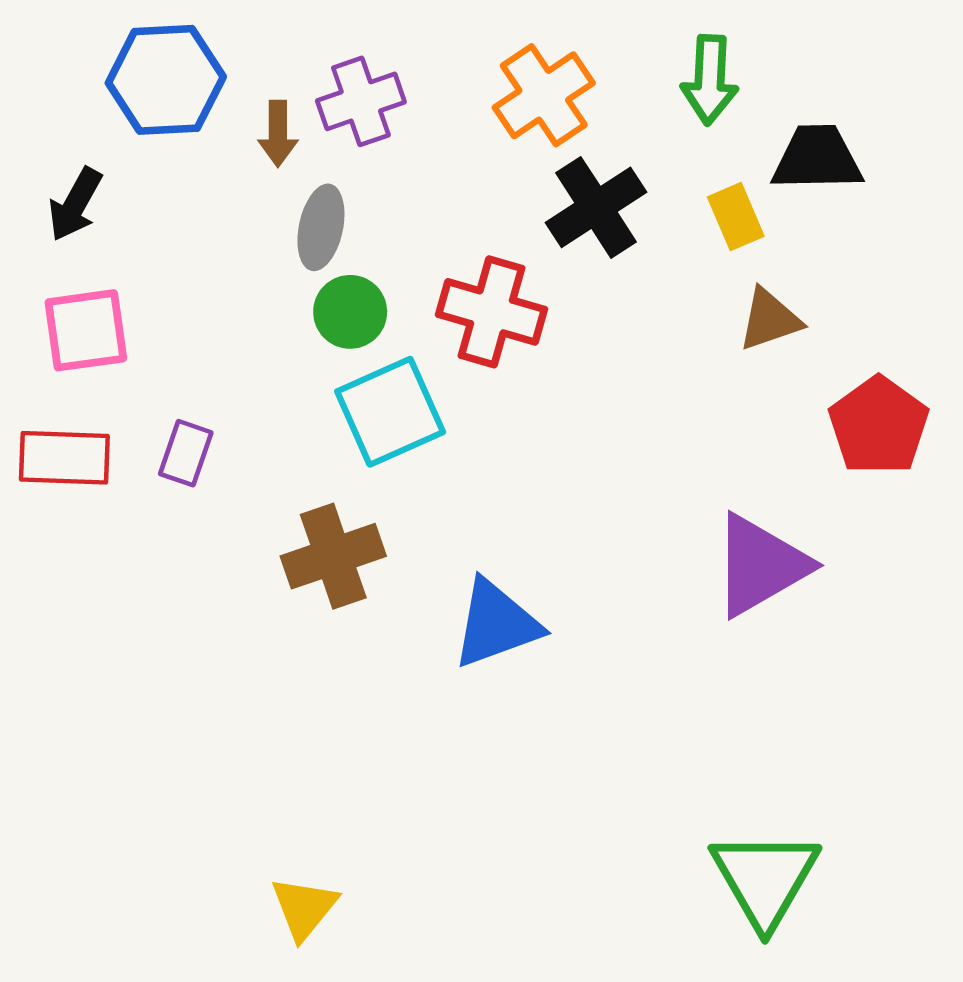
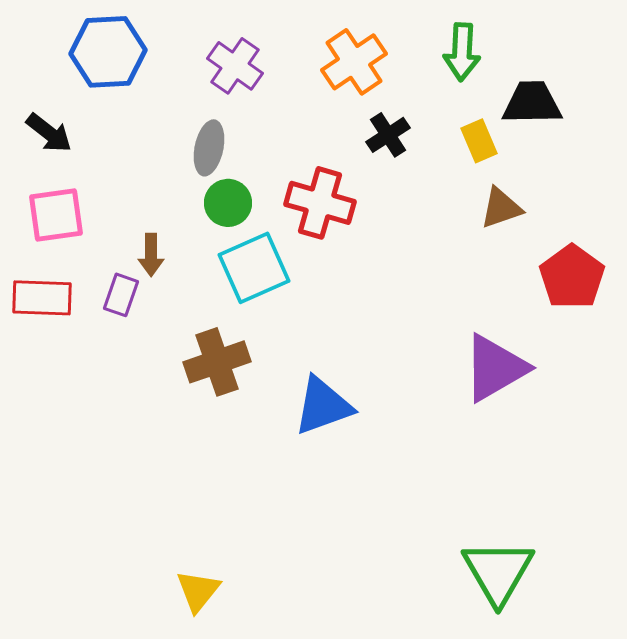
purple cross: (361, 101) -> (235, 66), turned -36
brown arrow: (278, 134) -> (151, 255), moved
black arrow: (75, 204) -> (49, 133), turned -81
black cross: (596, 207) -> (388, 135), size x0.7

